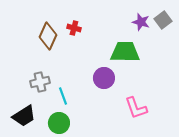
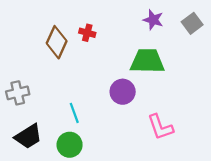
purple star: (141, 22) -> (153, 20), moved
gray cross: (40, 82) -> (18, 93), moved

